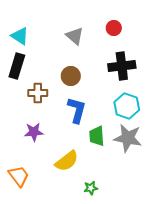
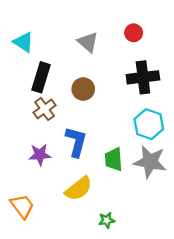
black rectangle: (17, 66) -> (41, 77), moved
brown cross: (38, 93) -> (45, 109), turned -36
blue L-shape: (77, 110) -> (76, 142), moved

